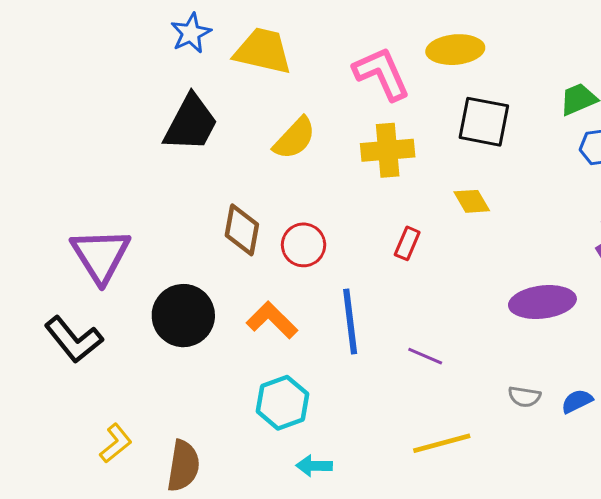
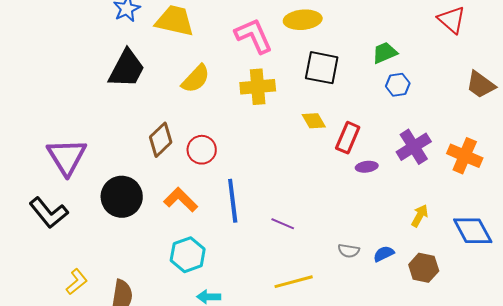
brown diamond: (242, 230) -> (161, 140), turned 36
red rectangle: (407, 243) -> (348, 138), moved, size x1.4
purple ellipse: (542, 302) -> (367, 167), moved, size x0.5

